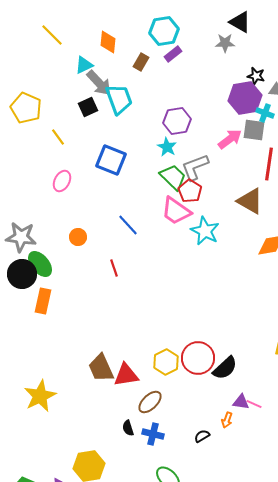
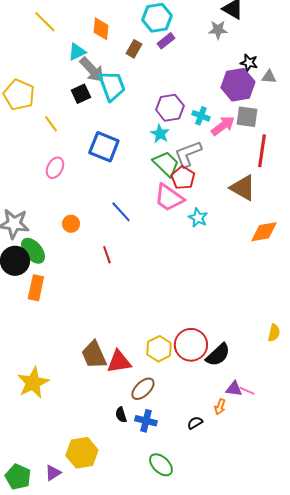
cyan cross: (265, 113) -> (201, 116), moved
cyan star: (205, 231) -> (198, 218), size x0.7

